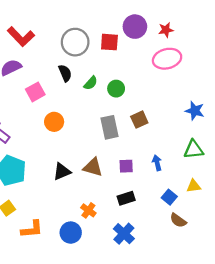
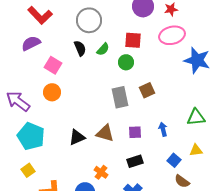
red square: (109, 42) -> (133, 40), moved
green semicircle: (91, 83) -> (103, 49), moved
pink square: (35, 92) -> (53, 65), turned -30
blue star: (195, 111) -> (197, 60), moved, size x1.5
orange circle: (54, 122) -> (52, 92), moved

